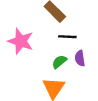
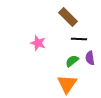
pink star: (21, 41) -> (38, 43), size x0.7

